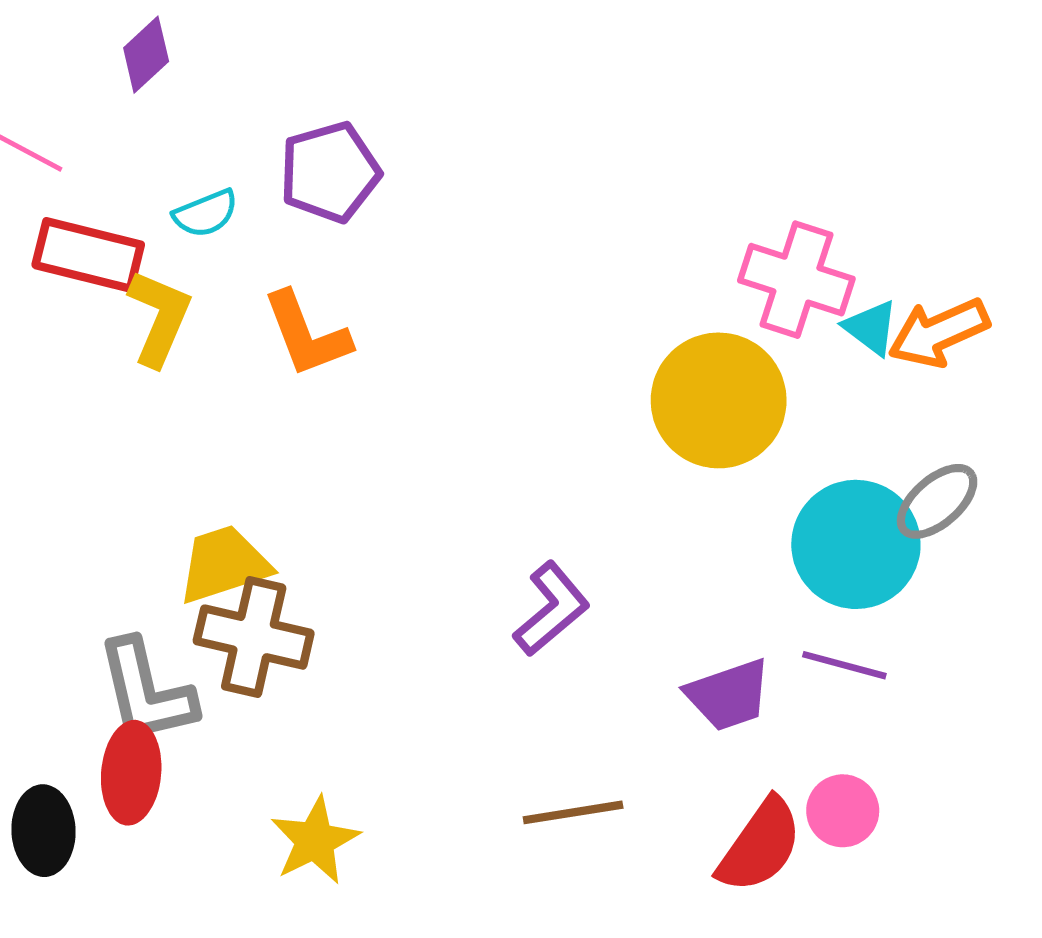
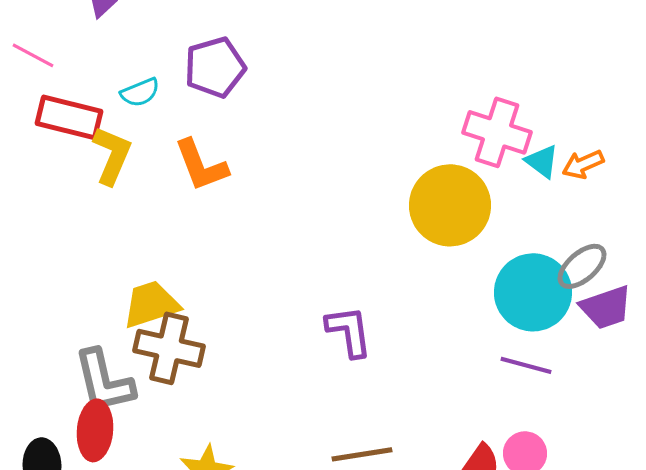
orange arrow: (939, 333) -> (583, 164), size x0.7
purple L-shape: (551, 609) -> (349, 331), turned -58
purple trapezoid: (729, 695) -> (606, 307), moved

